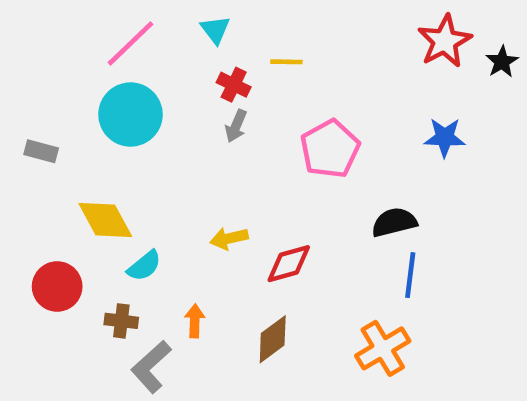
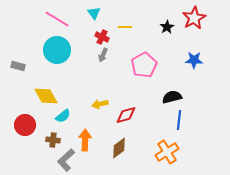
pink line: (131, 43) -> (57, 19), turned 75
black star: (502, 62) -> (167, 27), moved
orange arrow: (195, 321) -> (85, 140), size x1.5

